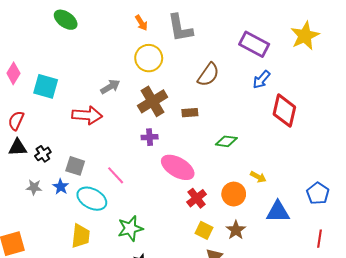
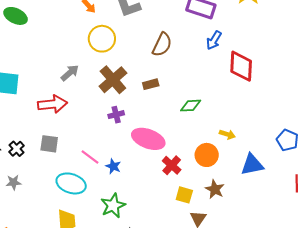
gray square: (75, 166) -> (49, 144), moved
blue star: (61, 187) -> (113, 166), moved

